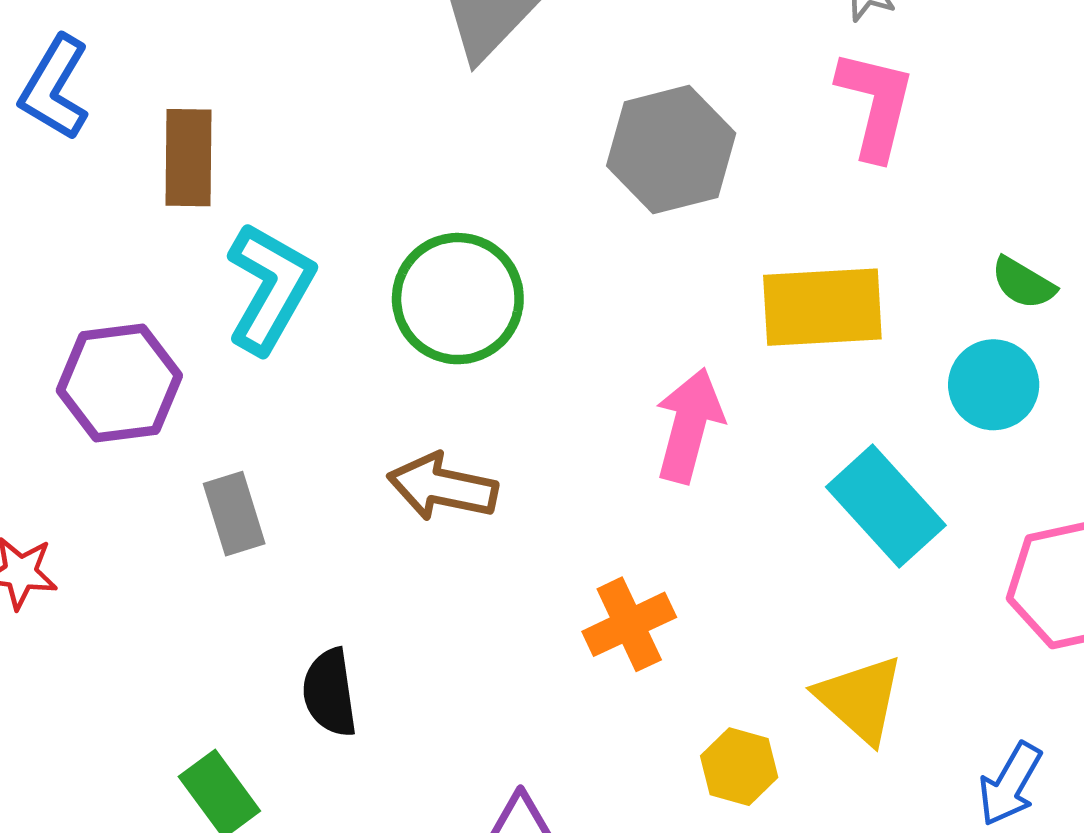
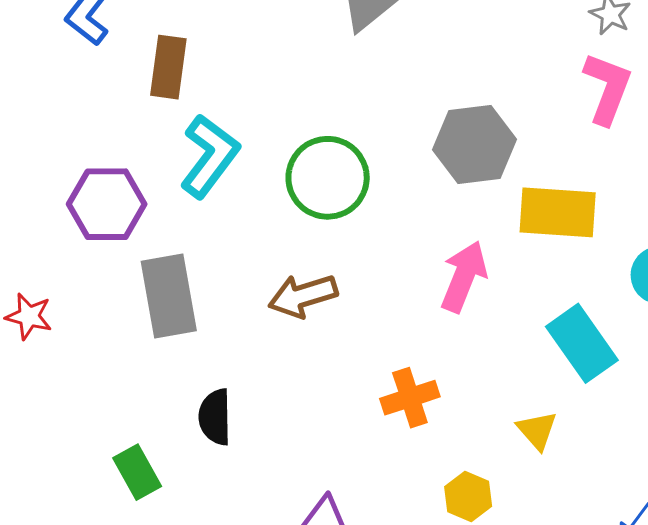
gray hexagon: (671, 150) -> (475, 145), moved
brown arrow: (442, 487) -> (303, 296), turned -36
gray rectangle: (234, 514) -> (169, 296), size x1.6
yellow triangle: (860, 699) -> (537, 430), moved, size x0.7

